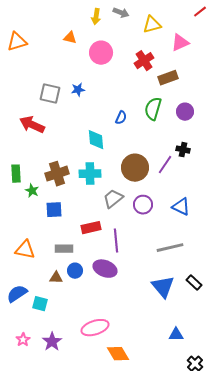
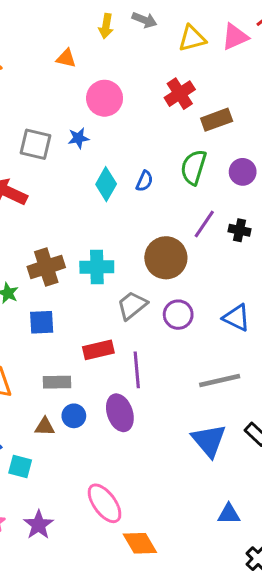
pink triangle: (180, 43) -> (235, 37), moved
pink circle: (101, 53) -> (105, 98), moved
cyan diamond: (96, 140) -> (106, 184), moved, turned 35
purple line: (165, 165) -> (204, 224), moved
purple ellipse: (105, 269) -> (120, 413), turned 50
pink ellipse: (95, 328) -> (105, 503), turned 72

